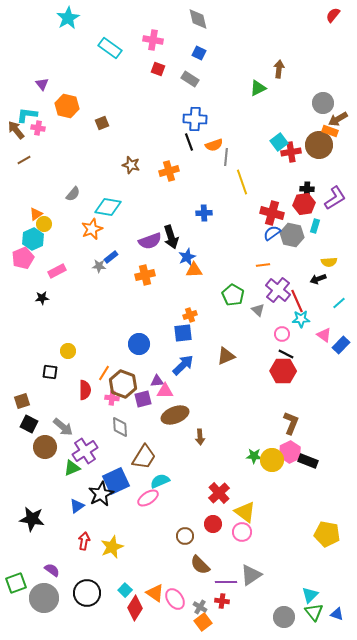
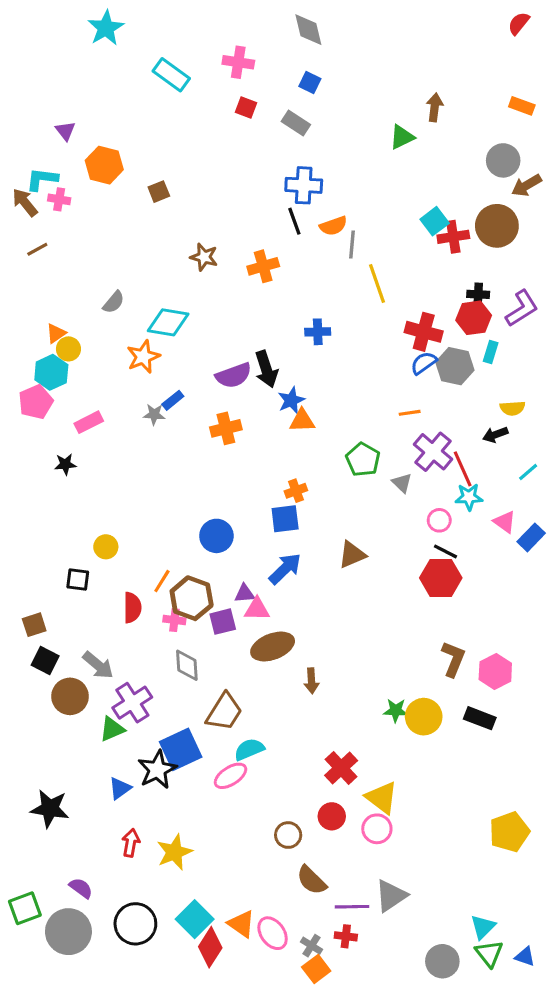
orange rectangle: (330, 131) -> (522, 106), moved
pink hexagon: (290, 452) -> (495, 671), moved
yellow pentagon: (327, 534) -> (509, 832), turned -30
cyan square: (125, 590) -> (195, 919), size x1.6

